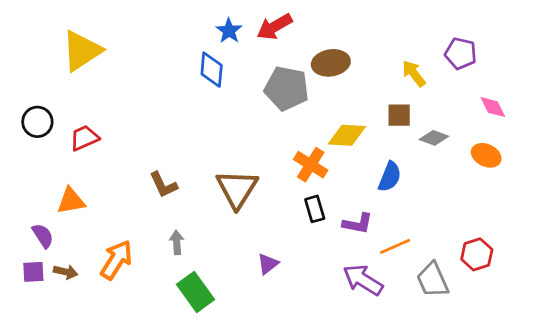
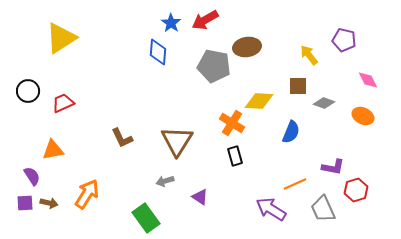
purple L-shape: (358, 224) -> (333, 167), moved
gray arrow: (177, 242) -> (165, 181), moved, turned -102
purple triangle: (268, 264) -> (200, 197), turned -48

